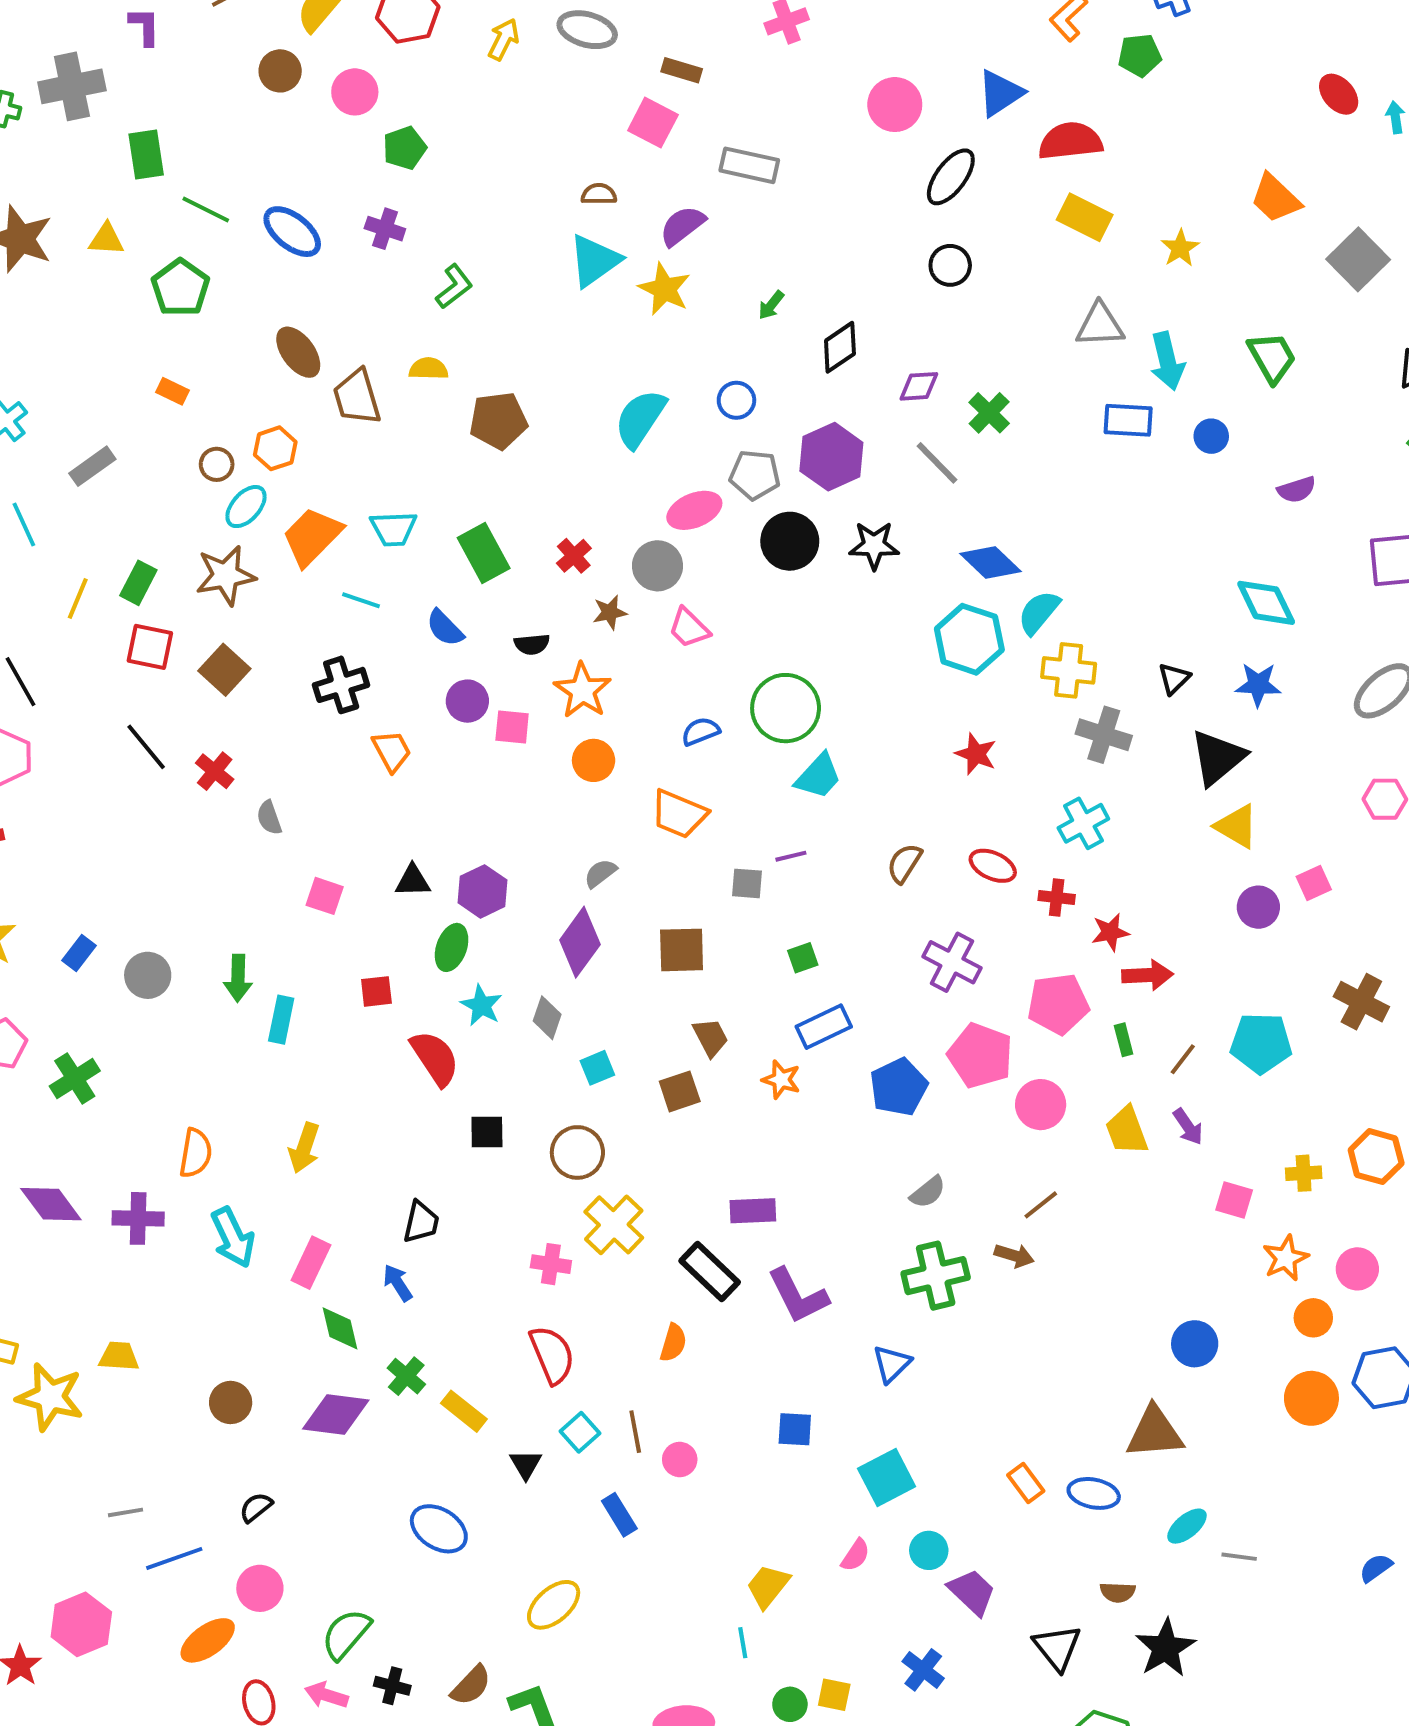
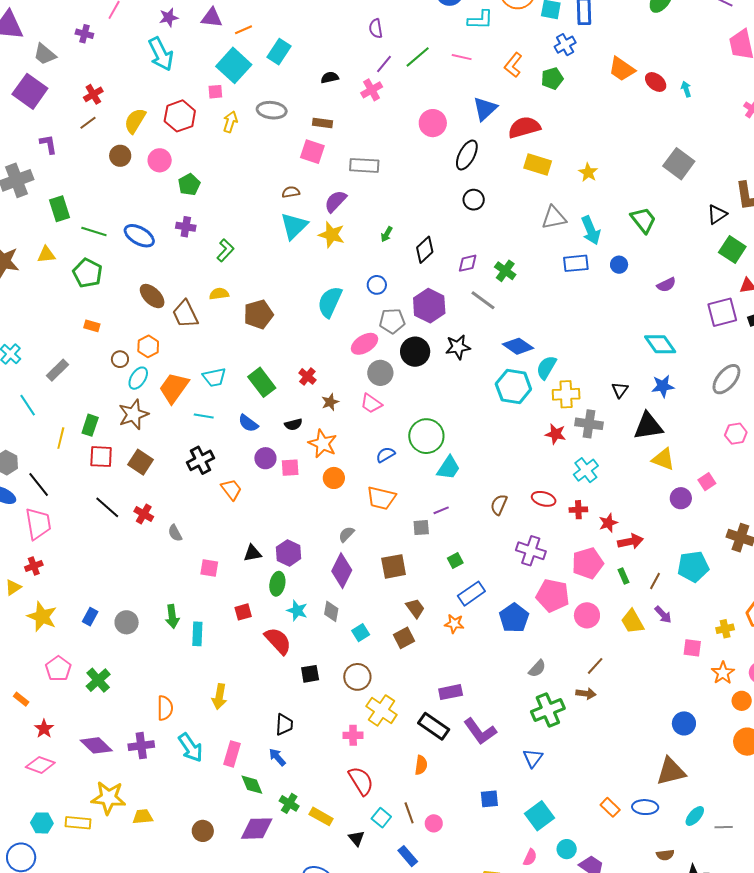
orange trapezoid: (1275, 198) -> (622, 69), moved
gray circle: (658, 566) -> (380, 373), moved
red star: (976, 754) -> (556, 434), moved
black triangle: (1218, 758) -> (648, 426), turned 40
yellow star: (50, 1397) -> (108, 798), moved

